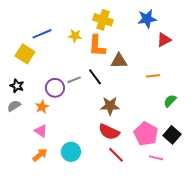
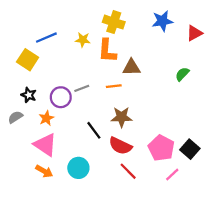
red triangle: (164, 40) -> (194, 33), moved
orange line: (153, 76) -> (114, 86), moved
black line: (95, 77) -> (94, 130), moved
black star: (17, 86) -> (29, 95), moved
green semicircle: (170, 101) -> (182, 74), moved
pink triangle: (41, 131) -> (45, 145), size x1.6
orange arrow: (40, 155) -> (44, 171), turned 70
pink line: (156, 158) -> (172, 175), turned -56

